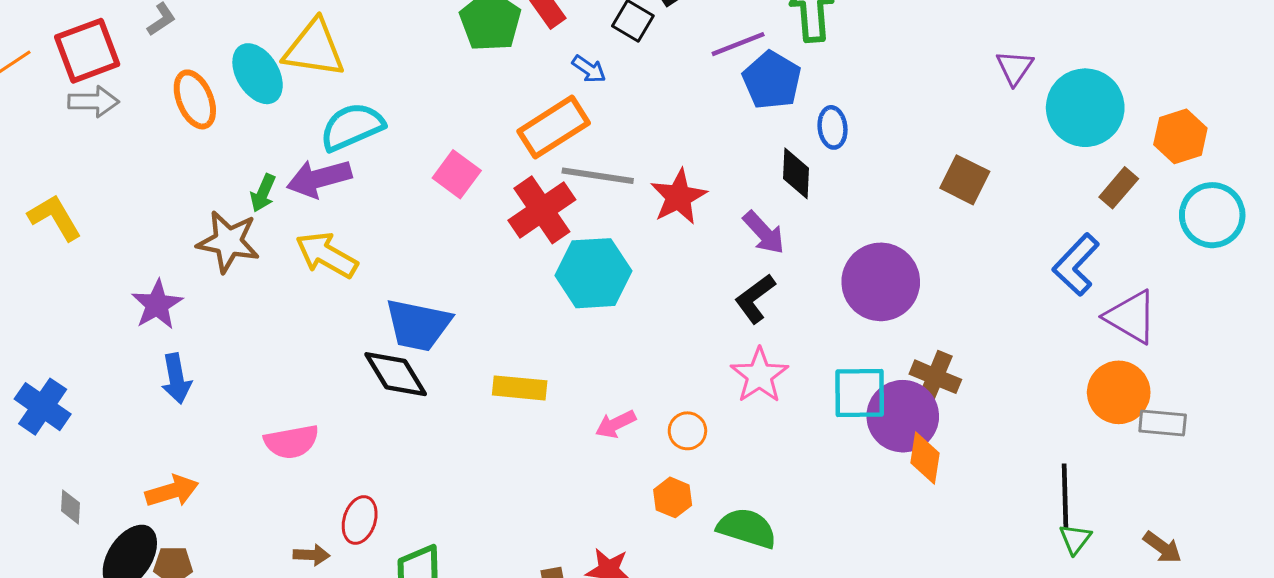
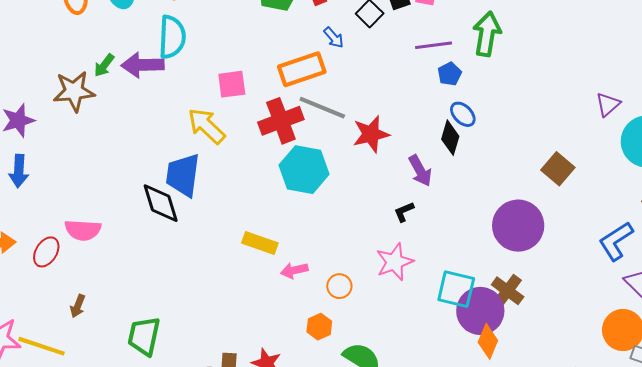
blue pentagon: (772, 80) -> (450, 74), size x0.6
cyan semicircle: (352, 127) -> (172, 37), turned 102
blue ellipse: (833, 127) -> (463, 114), moved, turned -52
pink square: (457, 174) -> (232, 84), turned 32
brown star: (228, 242) -> (74, 91), turned -30
yellow arrow: (327, 255) -> (206, 126), moved
purple circle: (881, 282) -> (518, 226), moved
black L-shape: (755, 299) -> (404, 212), size x0.7
blue trapezoid: (418, 325) -> (183, 175), turned 72
yellow rectangle: (520, 388) -> (260, 243), moved
red ellipse: (360, 520) -> (46, 252), moved
brown arrow: (311, 555) -> (78, 306), turned 95

